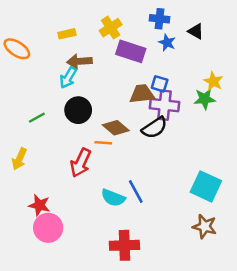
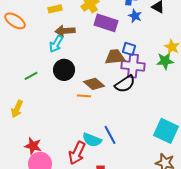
red arrow: (81, 163) -> (77, 153), moved

